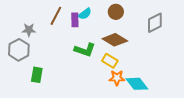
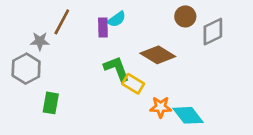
brown circle: (116, 12) -> (185, 16), moved
brown line: (56, 16) -> (62, 22), moved
green L-shape: (85, 50) -> (117, 69), turned -130
yellow rectangle: (110, 61) -> (133, 84), moved

